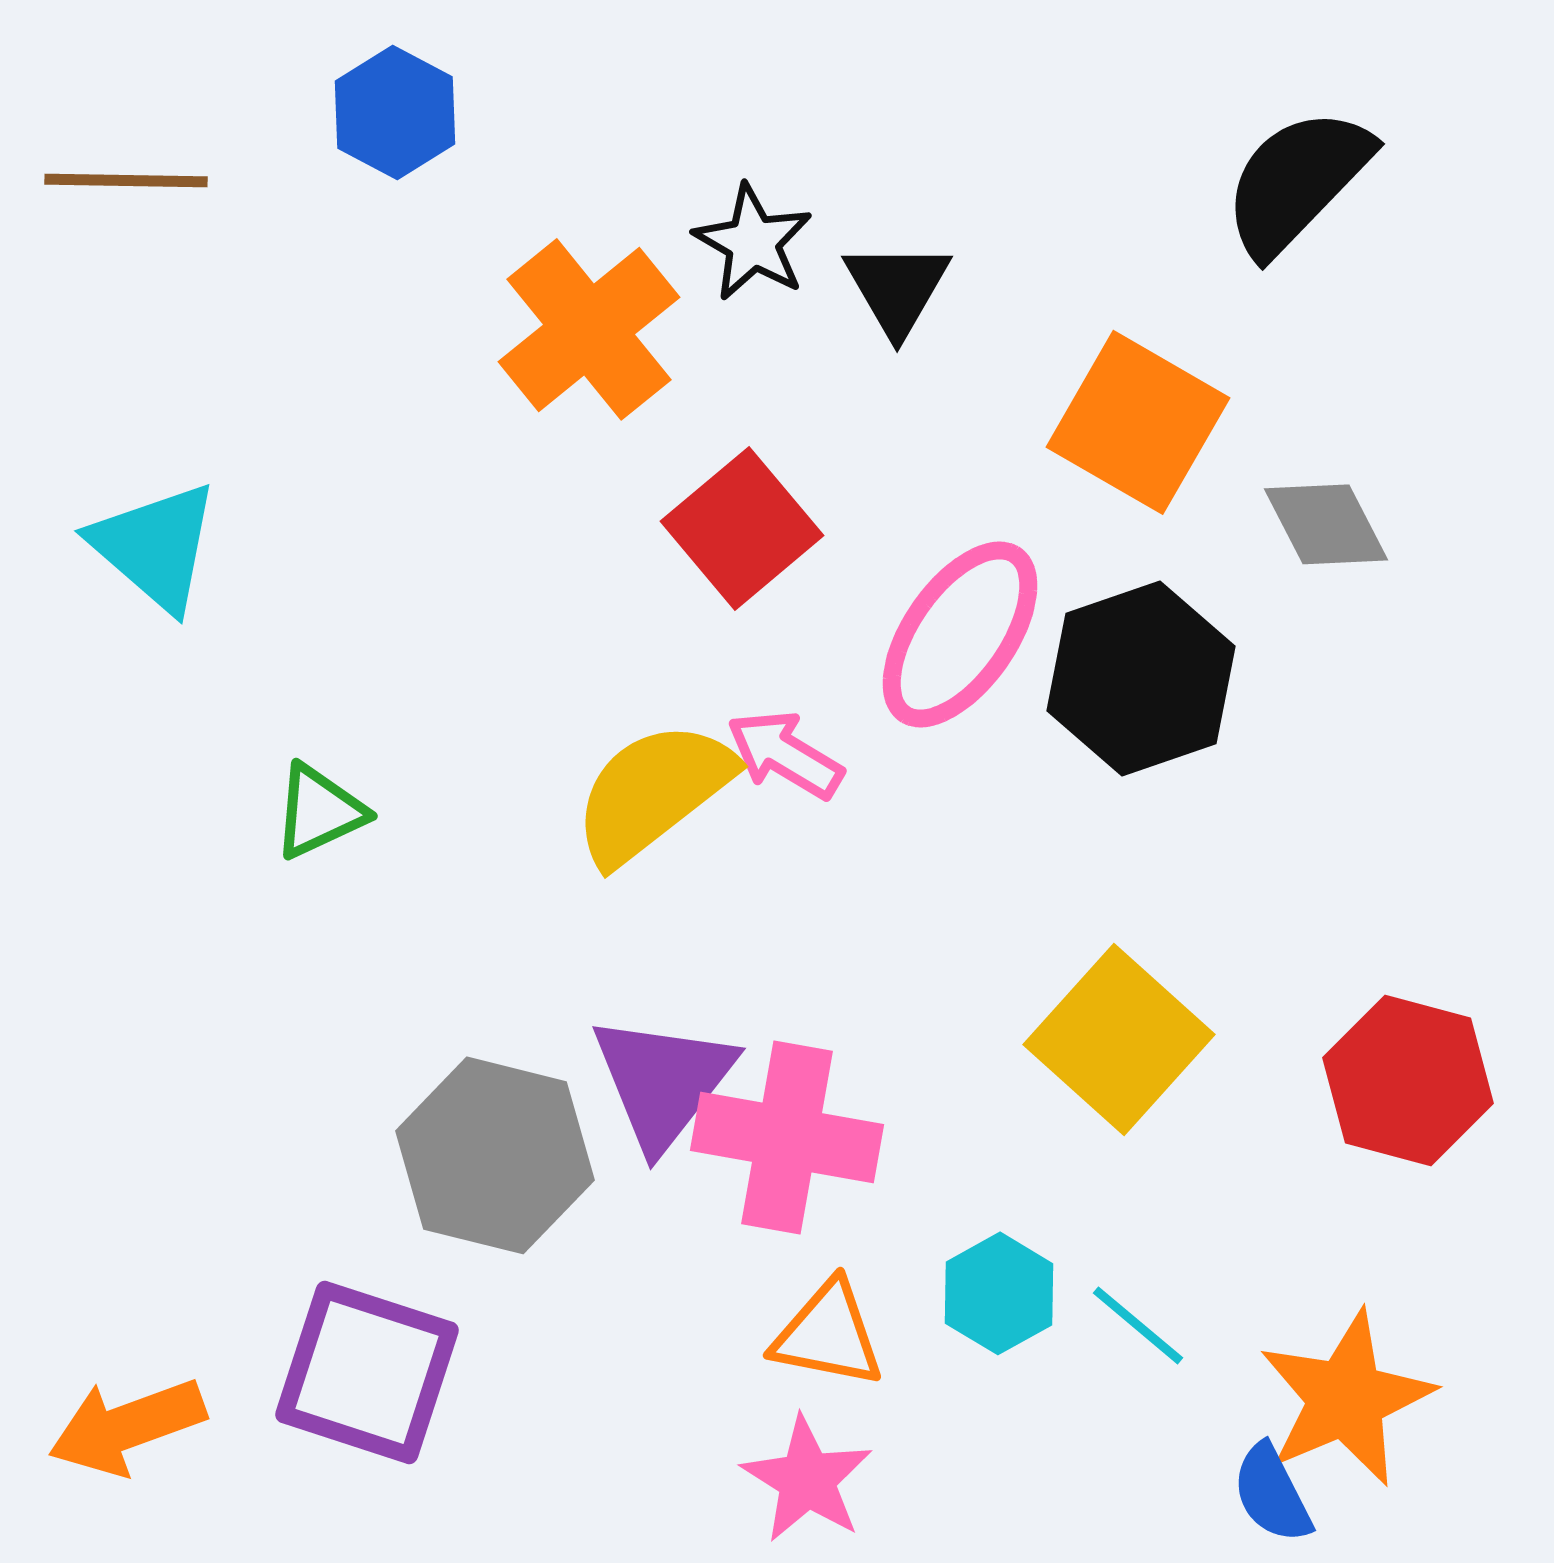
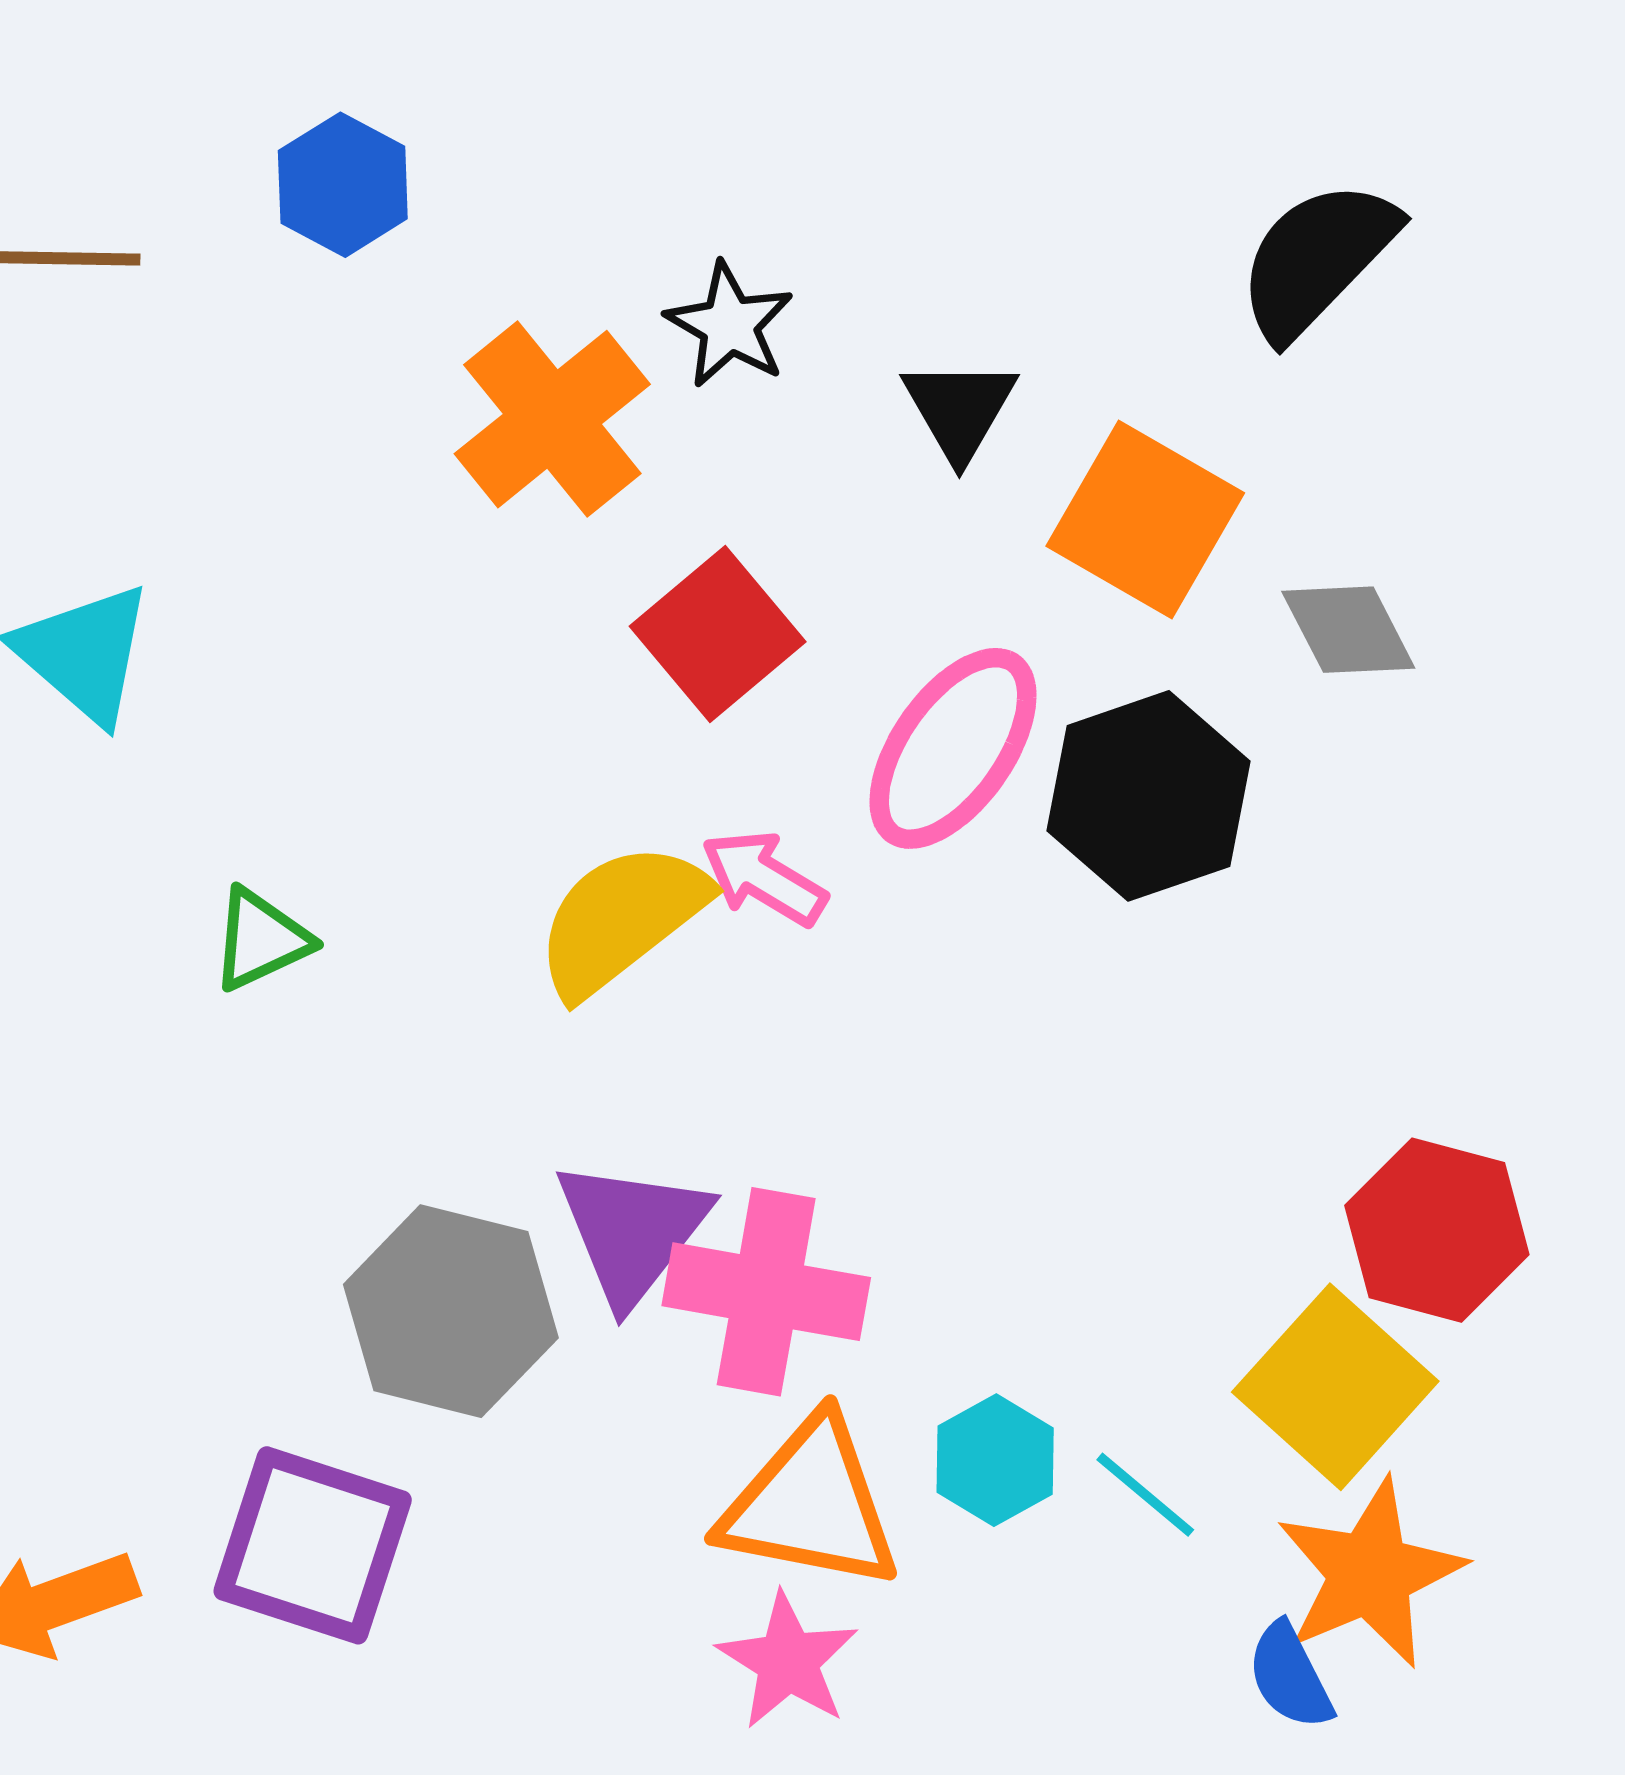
black triangle: (897, 288) -> (959, 409), moved
yellow square: (1119, 1039) -> (1335, 1387), moved
orange triangle: (828, 1334) -> (810, 1504), size x1.5

